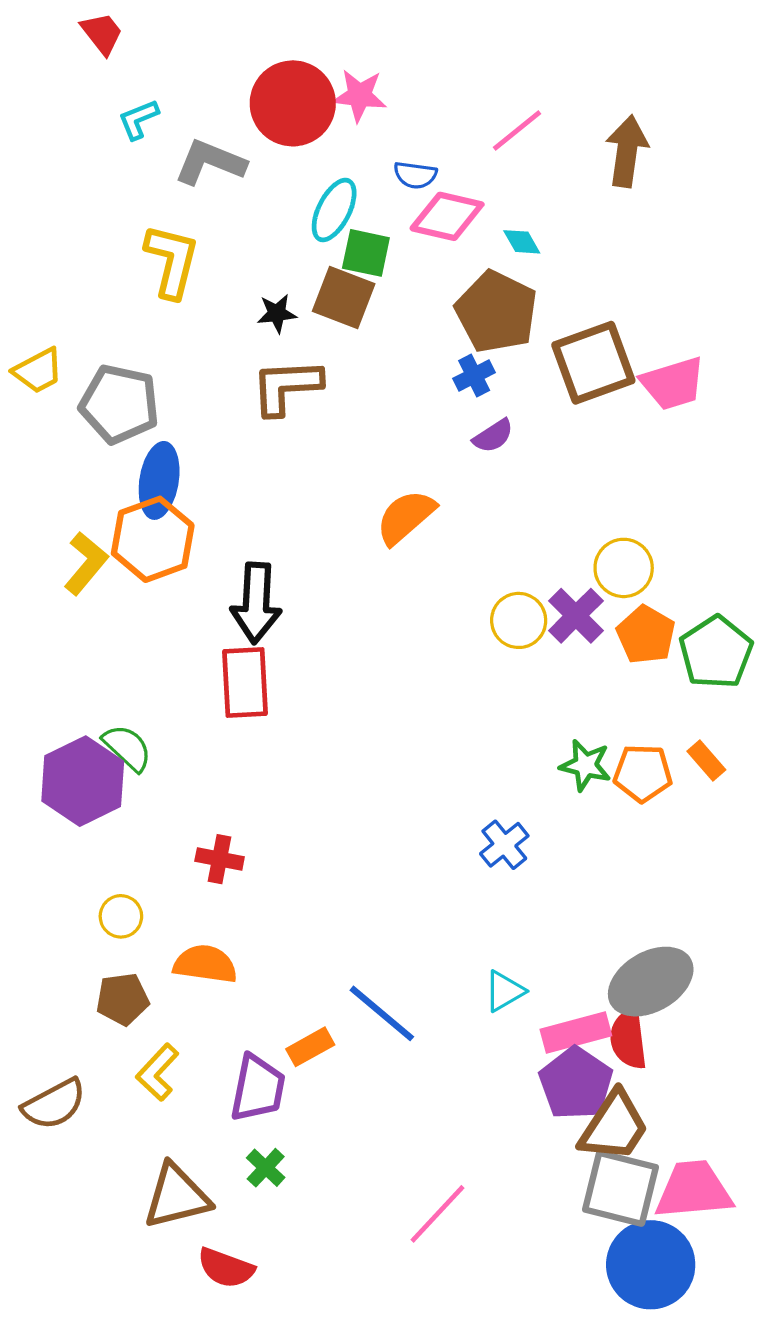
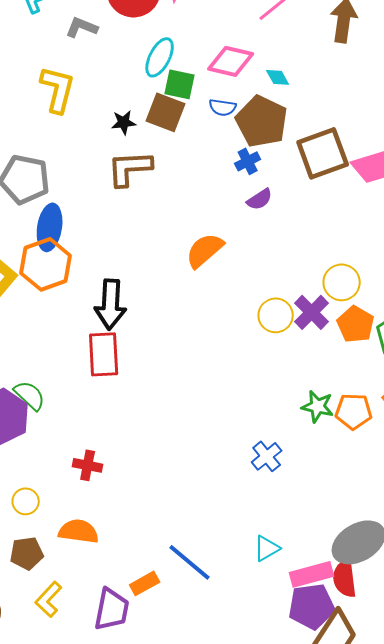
gray L-shape: (210, 162) -> (82, 27), size x0.7
blue semicircle: (415, 175) -> (223, 107), moved
purple pentagon: (576, 1083) -> (312, 606), turned 30

